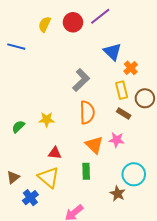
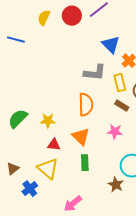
gray L-shape: (81, 80) -> (95, 73), moved, turned 50
yellow star: (47, 120) -> (48, 121), moved
green semicircle: (18, 127) -> (18, 119), size x1.5
orange triangle: (94, 145) -> (81, 137), moved

